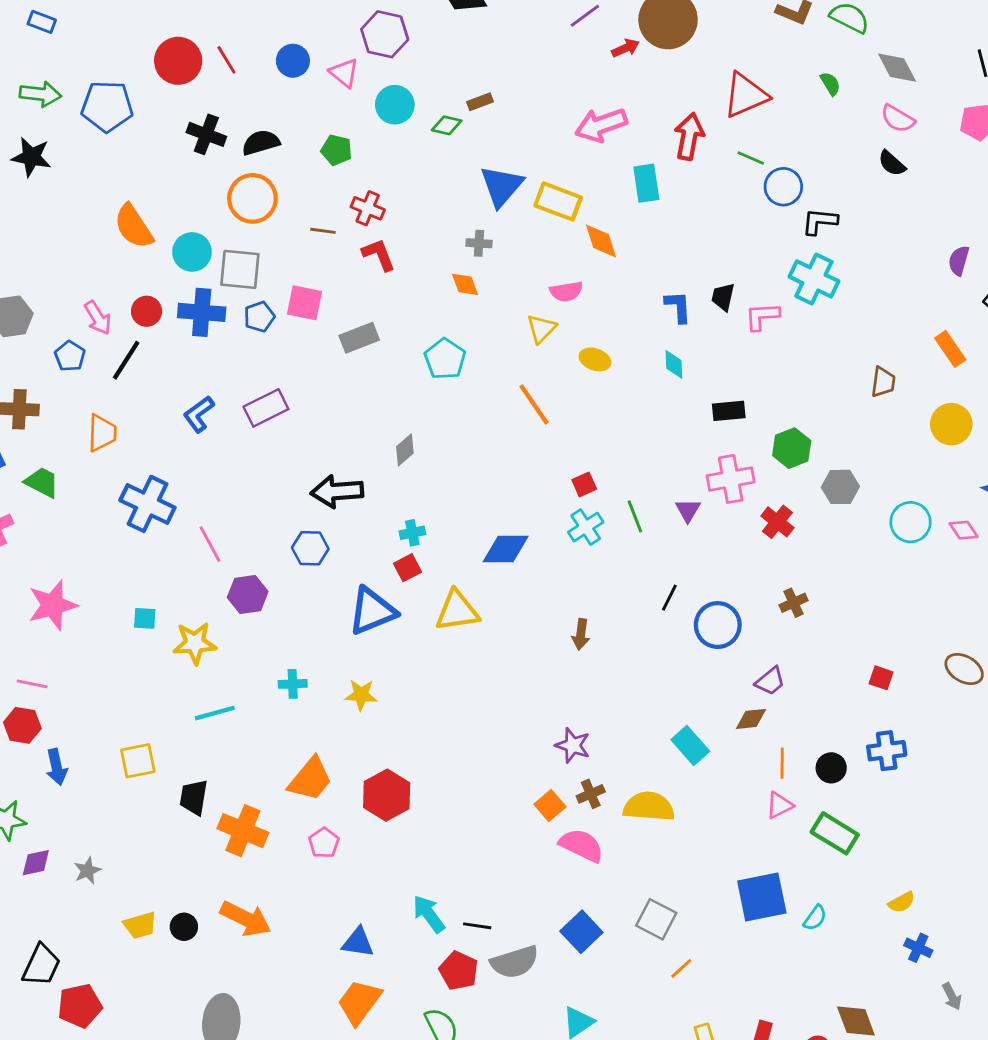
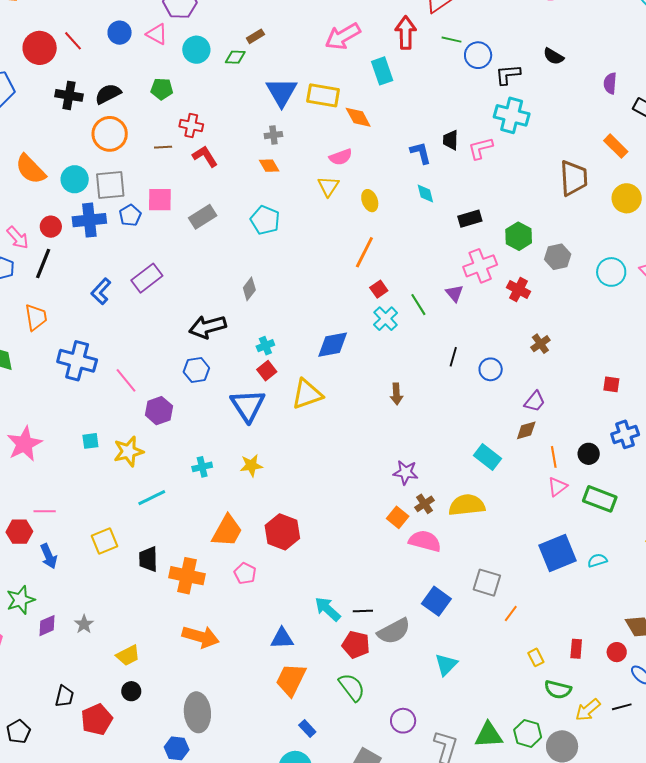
black semicircle: (892, 163) -> (553, 56), moved
yellow ellipse: (595, 359) -> (370, 201), turned 60
brown trapezoid: (883, 382) -> (574, 178), size x1.6
orange line: (534, 404) -> (364, 252), moved, turned 72
blue triangle: (372, 611) -> (248, 405), turned -30
blue circle: (718, 625) -> (491, 369), size x0.7
pink line: (32, 684) -> (45, 511), moved
cyan semicircle: (815, 918) -> (597, 560), turned -132
black circle: (184, 927) -> (131, 691), moved
black trapezoid: (41, 965) -> (64, 696), size x0.7

